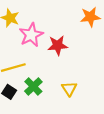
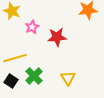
pink star: (31, 35) -> (32, 27), size x0.6

